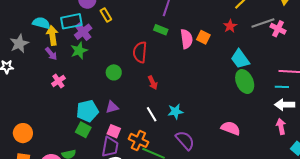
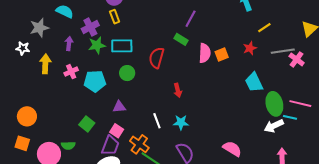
yellow rectangle: (106, 15) -> (115, 17), moved
cyan rectangle: (71, 21) -> (122, 46), moved
purple cross: (83, 32) -> (90, 27), moved
yellow arrow: (52, 35) -> (45, 64), moved
orange square: (203, 37) -> (222, 54), turned 32
purple arrow: (51, 54) -> (69, 43), turned -144
green ellipse: (245, 82) -> (274, 104), moved
red arrow: (153, 83) -> (178, 90), moved
white arrow: (285, 105) -> (274, 126), moved, turned -36
cyan pentagon: (87, 111) -> (95, 81), moved

